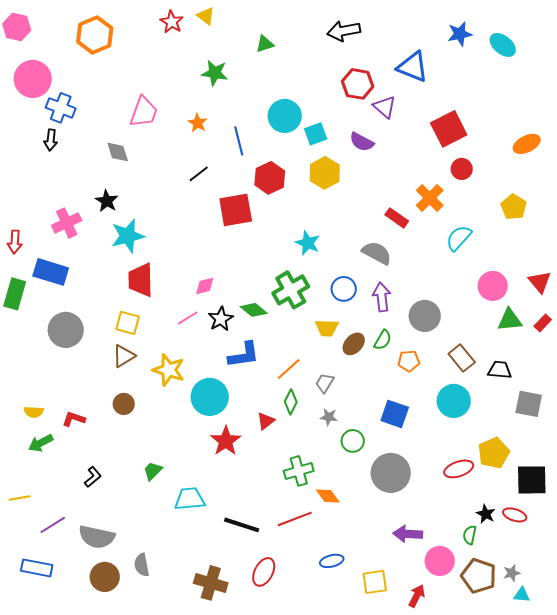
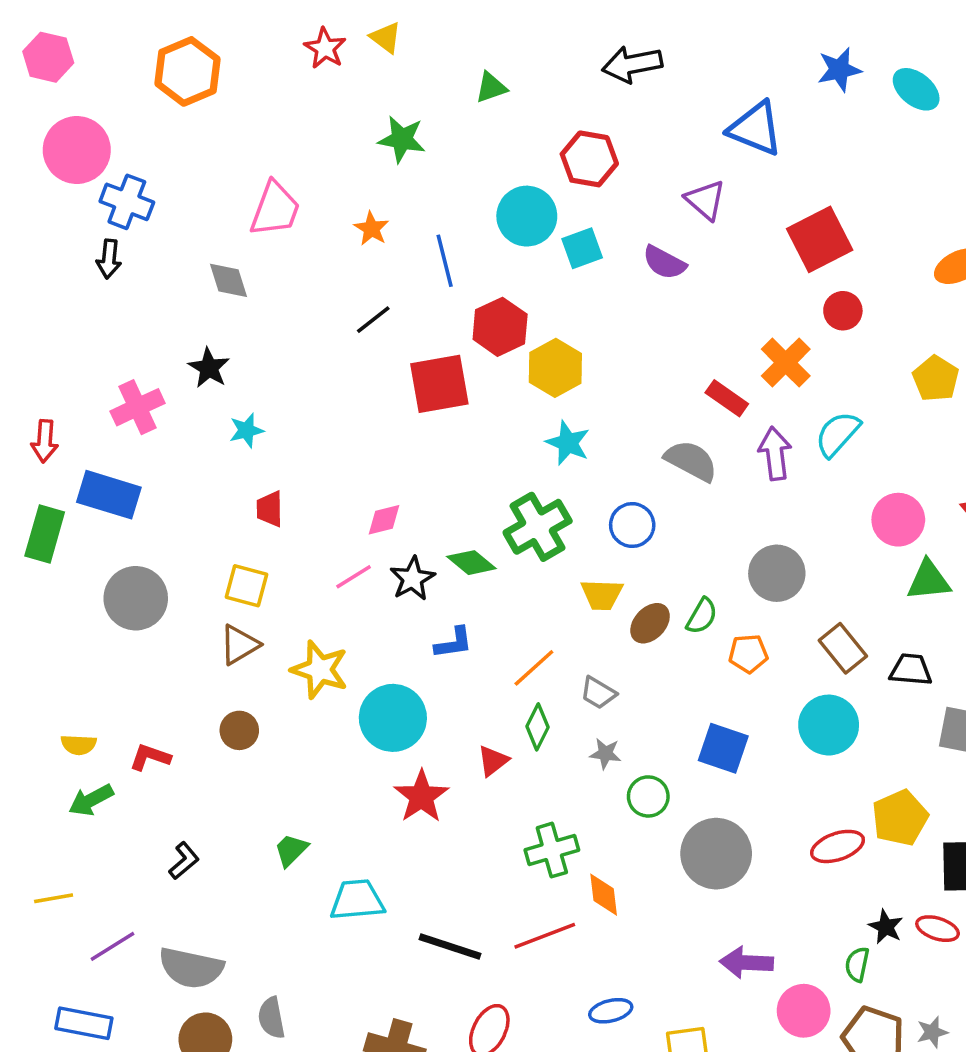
red hexagon: (358, 84) -> (589, 159), moved
yellow hexagon: (325, 173) -> (555, 368), moved
cyan star: (128, 236) -> (246, 430), size x0.6
red trapezoid: (141, 280) -> (270, 509), size x0.6
purple arrow: (382, 297) -> (775, 454), moved
blue L-shape: (244, 355) -> (454, 643), size x0.7
gray trapezoid: (325, 383) -> (598, 693), turned -90
orange diamond: (328, 496) -> (604, 895), turned 30

